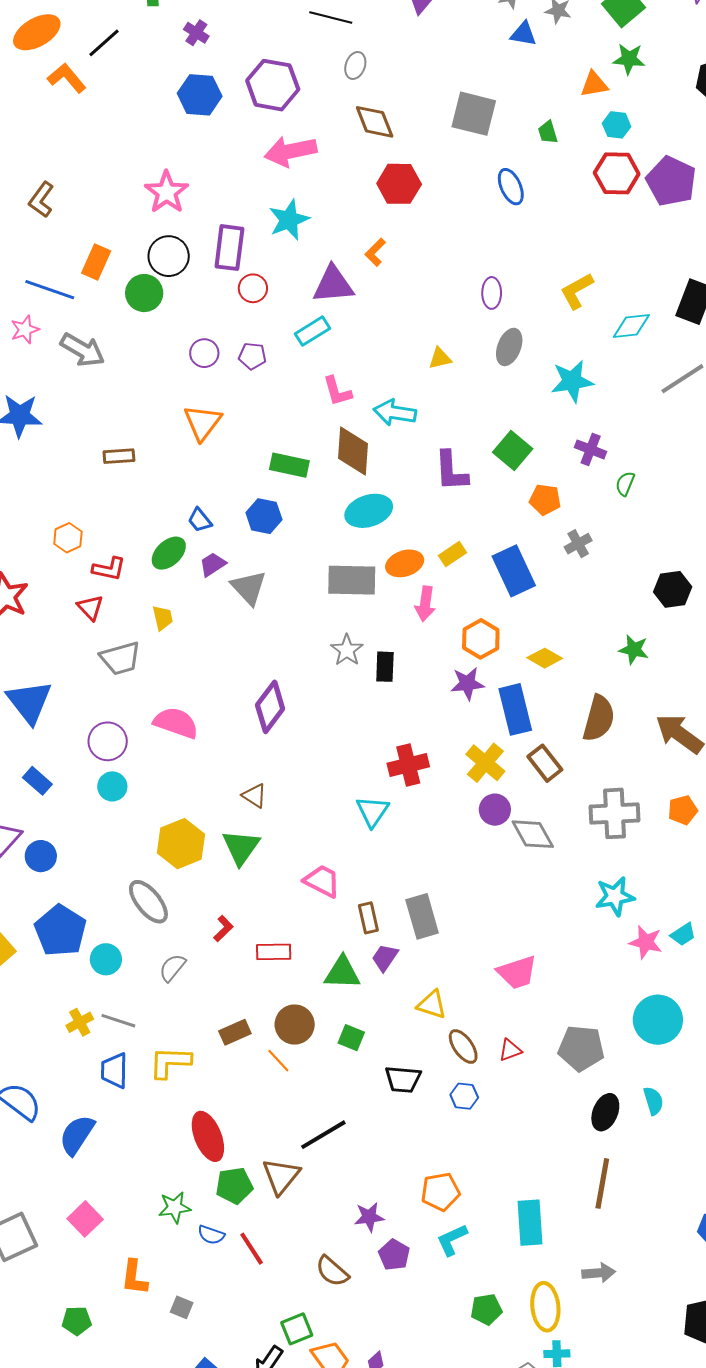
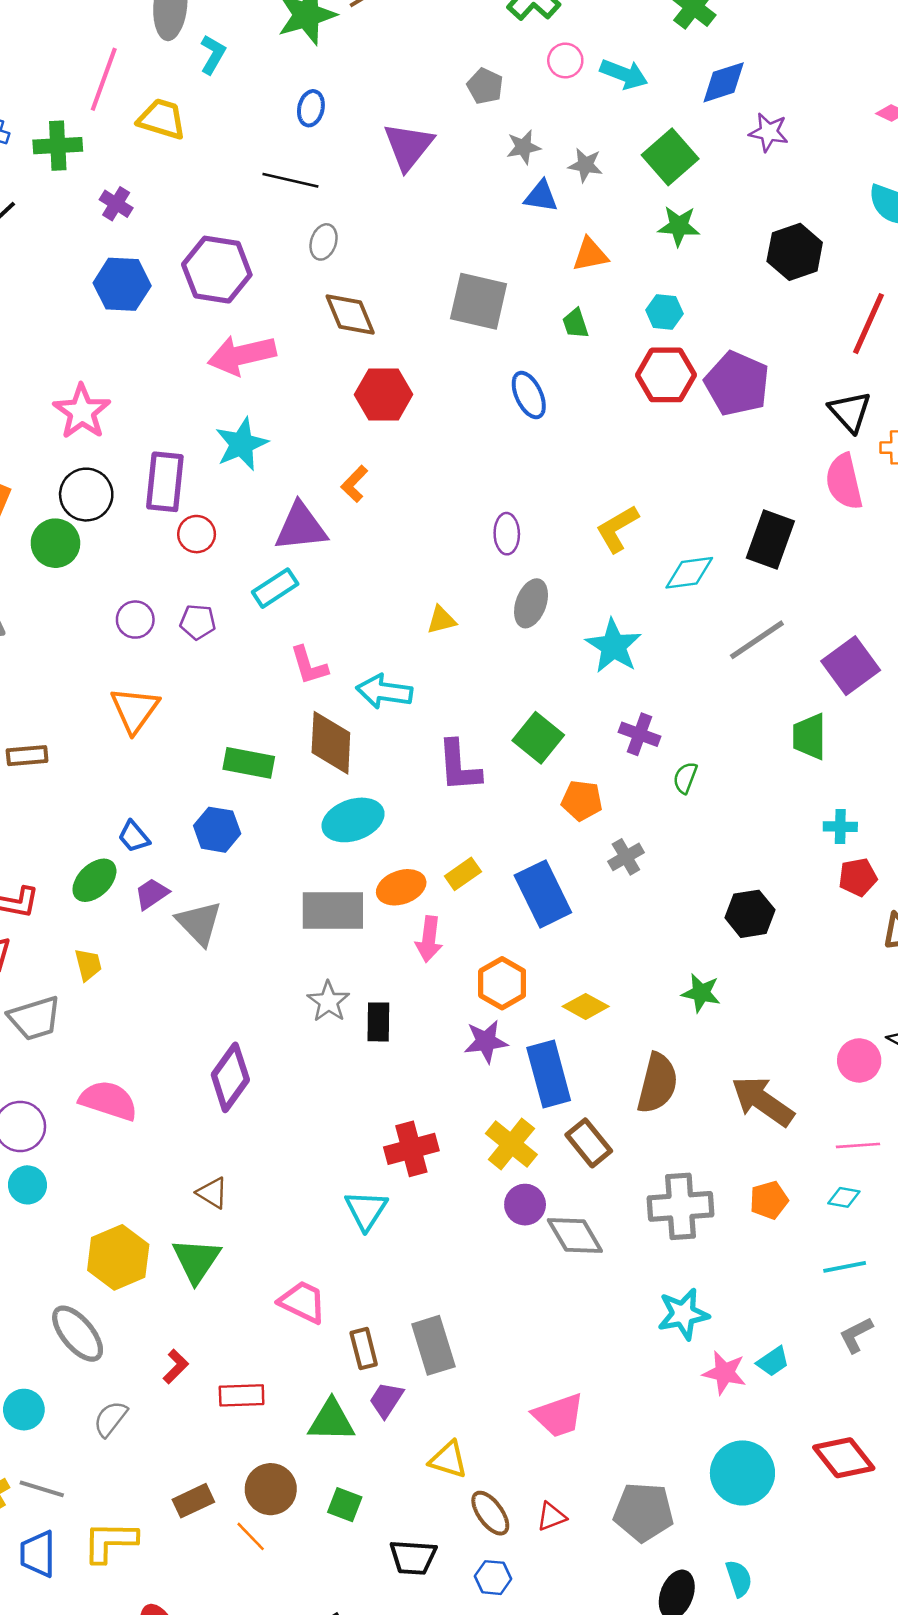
orange triangle: (594, 84) -> (590, 255), moved
cyan star: (572, 381) -> (614, 646), turned -30

